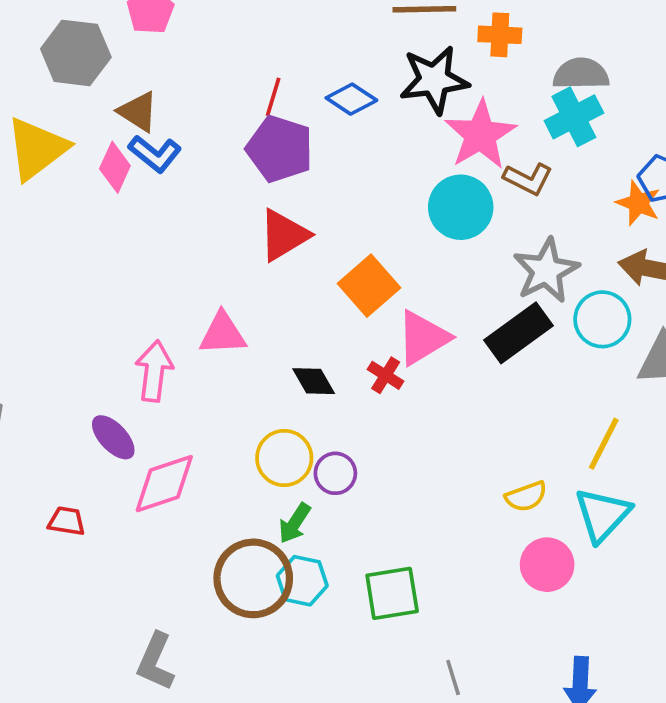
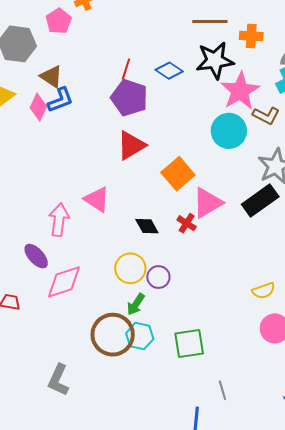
blue L-shape: (155, 154) -> (60, 100), turned -60
pink triangle: (223, 334) -> (97, 199), turned 36

